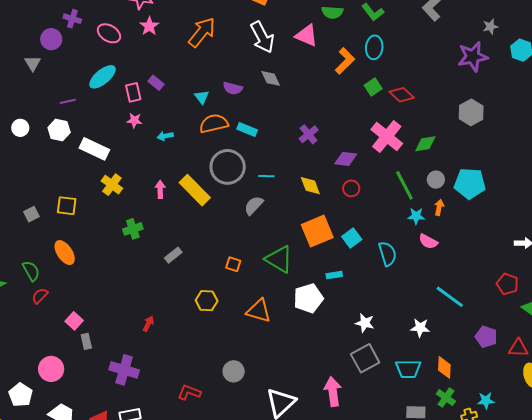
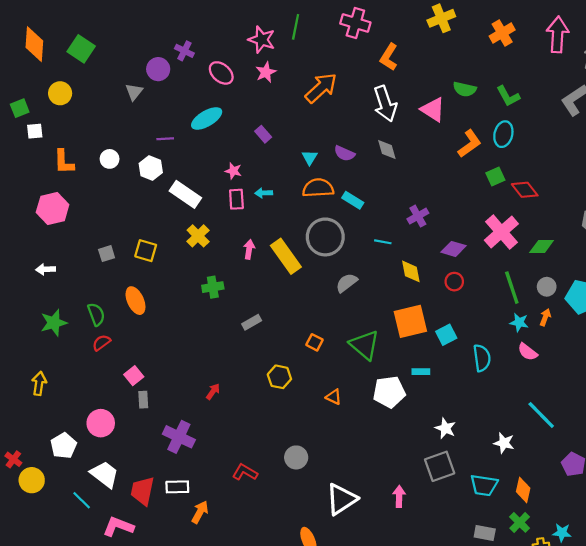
pink rectangle: (133, 92) -> (236, 199), moved
cyan line: (266, 176) -> (383, 242), moved
orange triangle: (259, 311) -> (334, 397), size x0.6
pink arrow: (333, 392) -> (399, 496), size x0.7

